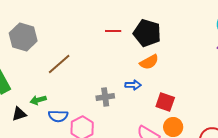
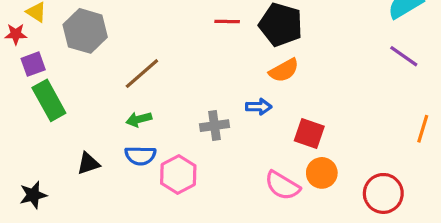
green arrow: (38, 100) -> (139, 119), moved
black triangle: (19, 114) -> (88, 163), moved

